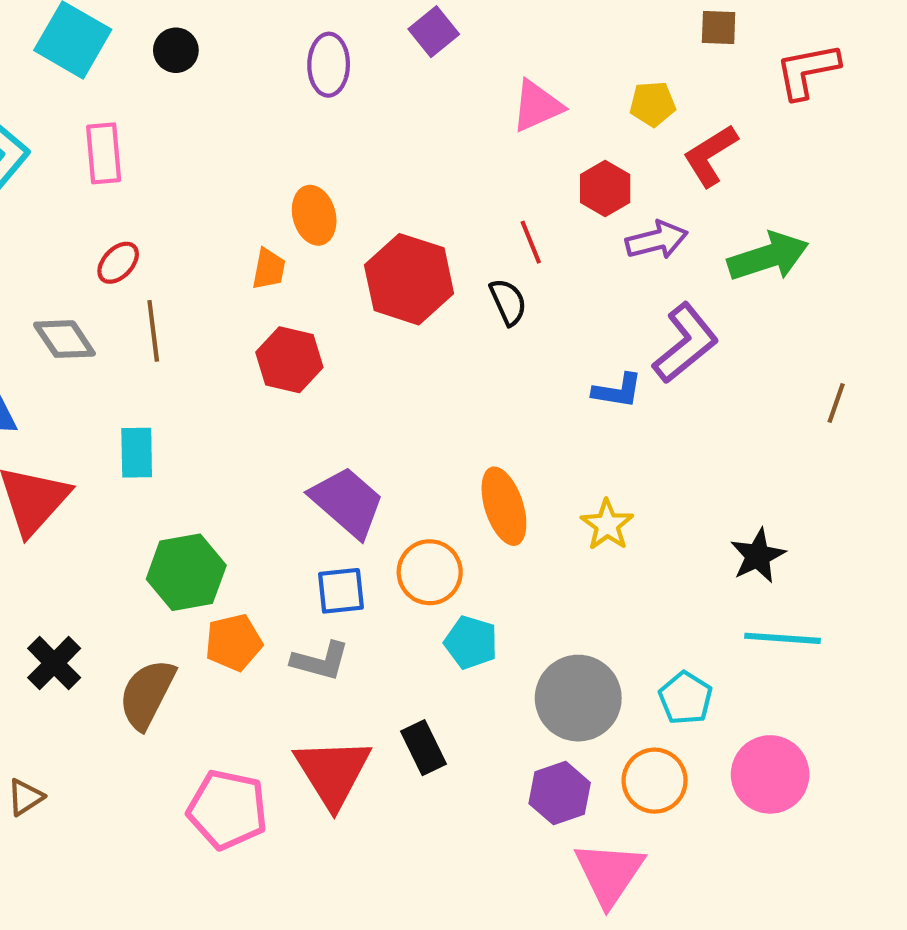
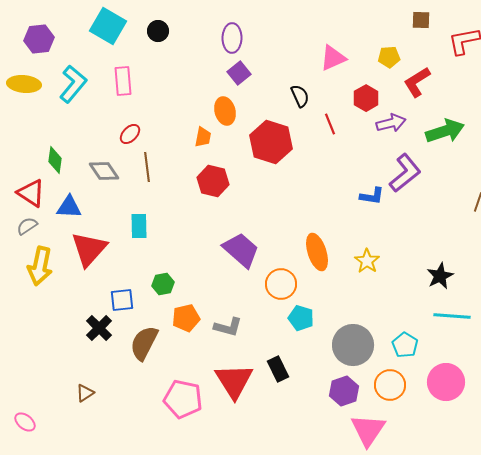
purple square: (434, 32) -> (239, 73), moved
black semicircle: (508, 302) -> (300, 96), moved
green hexagon: (186, 572) -> (163, 284), size x0.6
blue square: (341, 591) -> (122, 300), moved

